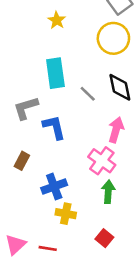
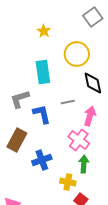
yellow circle: (113, 38) -> (77, 54), moved
gray line: (88, 94) -> (68, 102), moved, turned -56
brown rectangle: (22, 161) -> (17, 140), size x1.6
yellow cross: (66, 214) -> (68, 182), moved

